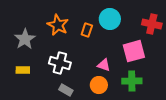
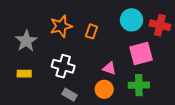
cyan circle: (110, 19) -> (132, 20), moved
orange star: (58, 25) -> (61, 26), turned 30

